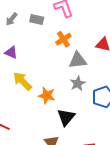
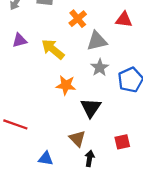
purple triangle: (11, 52) -> (20, 40), turned -32
yellow arrow: (22, 81) -> (53, 49), moved

